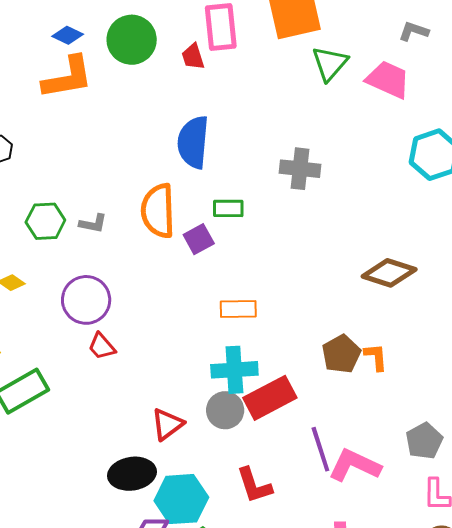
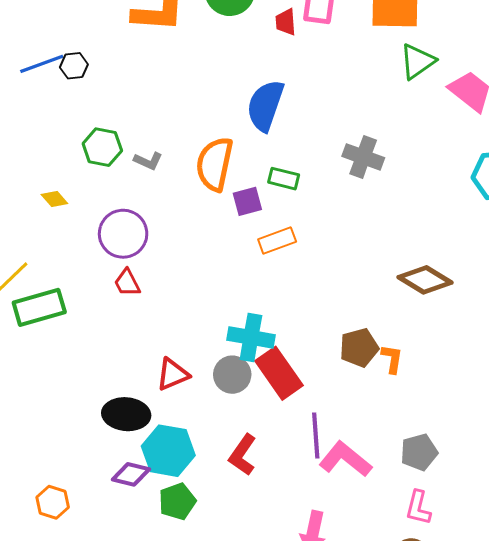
orange rectangle: (238, 309) -> (277, 240), moved, turned -33
red rectangle: (270, 398) -> (279, 373), turned 69
red L-shape: (254, 485) -> (243, 455), turned 39

